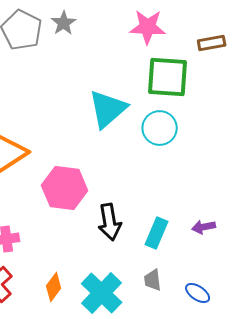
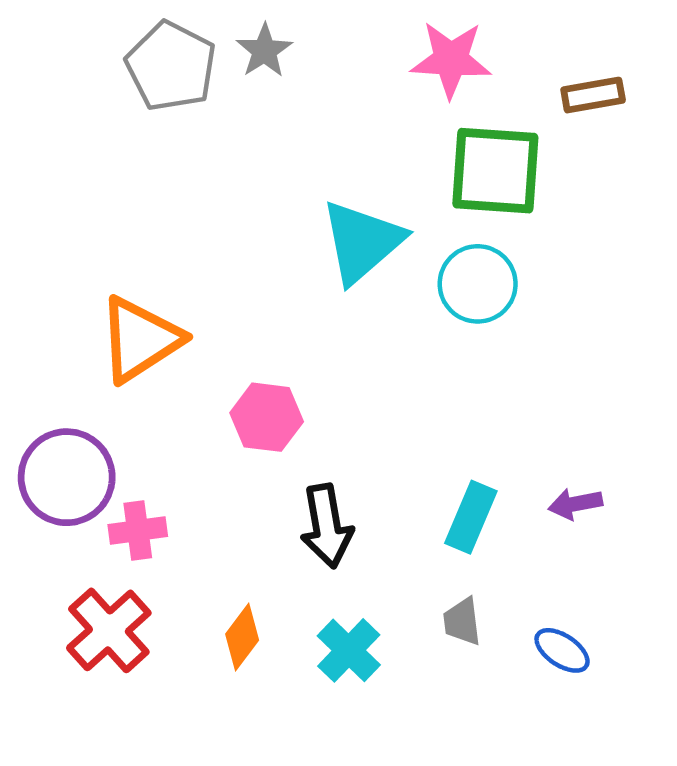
pink hexagon: (65, 188) -> (267, 417), size x0.7
black arrow: (110, 222) -> (327, 526), moved
cyan cross: (102, 293) -> (349, 650), size x0.7

